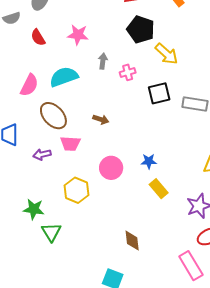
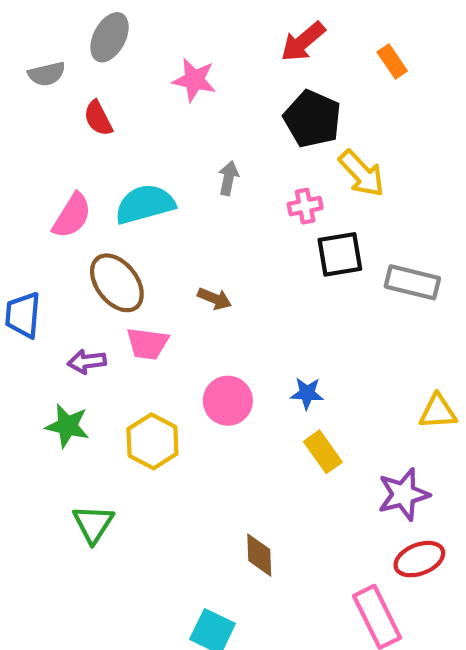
pink star: (78, 35) -> (194, 80), moved
pink cross: (128, 72) -> (305, 206), moved
green star: (34, 209) -> (67, 426), moved

